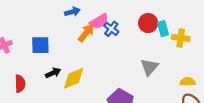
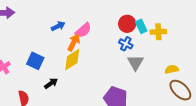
blue cross: (111, 29) -> (126, 44), moved
blue square: (40, 45) -> (35, 61), turned 36
yellow diamond: (74, 78) -> (72, 60), moved

